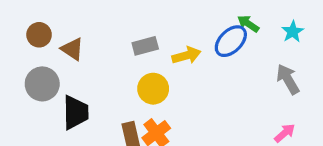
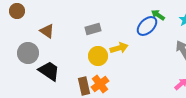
brown circle: (39, 35) -> (17, 11), moved
yellow arrow: (186, 55) -> (119, 48), moved
black trapezoid: (75, 112) -> (49, 71), turned -55

